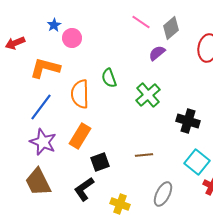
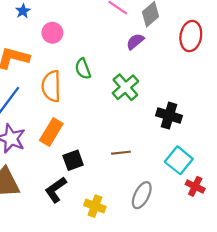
pink circle: (72, 38) -> (52, 33), moved

